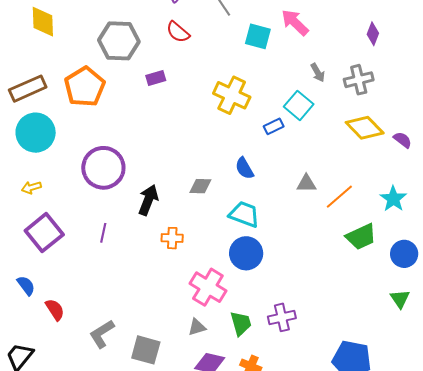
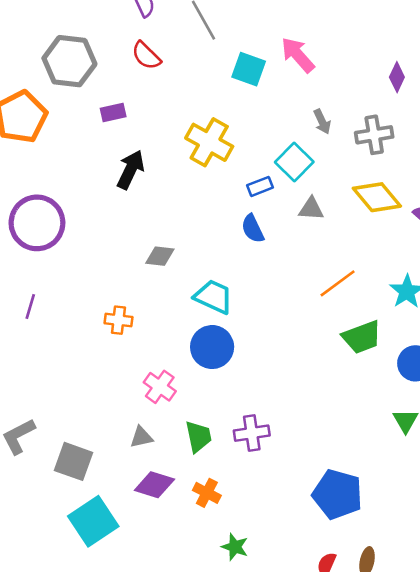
blue semicircle: (244, 168) -> (253, 229), moved
gray triangle: (306, 184) -> (311, 209), moved
black arrow: (148, 200) -> (131, 170), moved
pink cross: (208, 287) -> (160, 387), size x0.7

